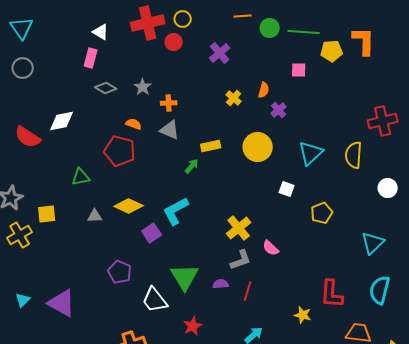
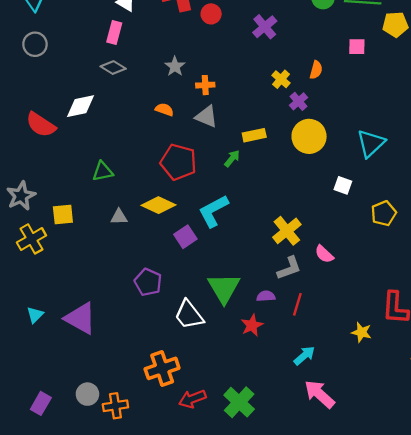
gray diamond: (106, 88) -> (113, 68), moved
purple cross: (279, 110) -> (299, 101), moved
red pentagon: (120, 151) -> (178, 162), moved
red star: (193, 326) -> (252, 325), moved

